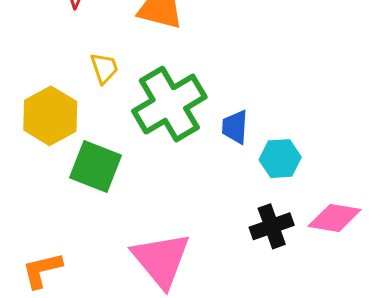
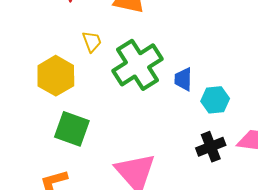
green square: (96, 167) -> (72, 129), moved

